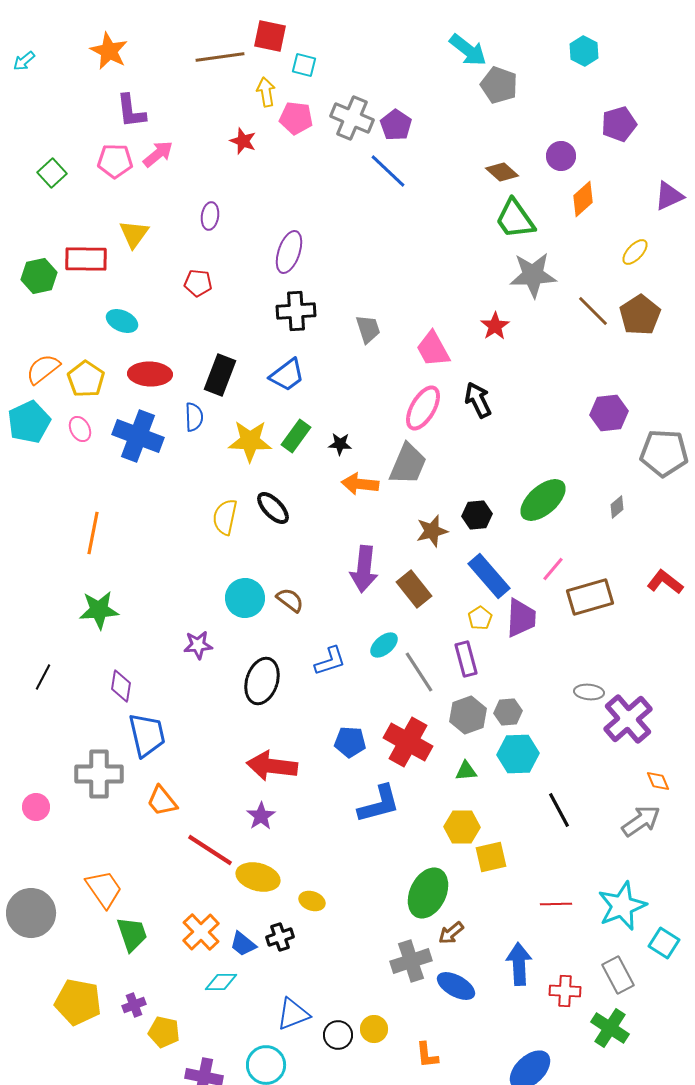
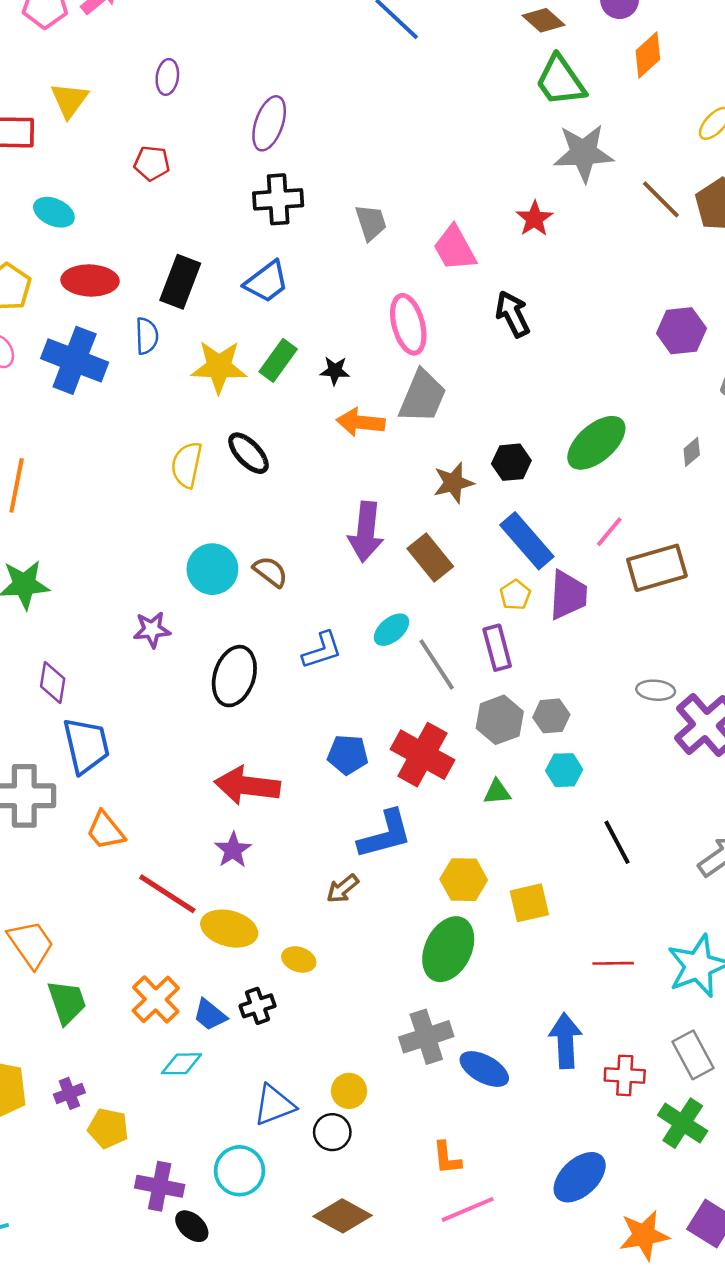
pink ellipse: (423, 408) -> (408, 324), moved, turned -45
cyan hexagon: (518, 754) -> (564, 770), size x0.7
yellow hexagon: (462, 827) -> (464, 880), moved
brown arrow: (451, 933) -> (343, 889), moved
yellow circle: (374, 1029) -> (349, 1091), moved

